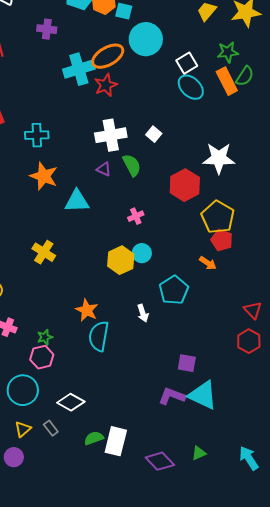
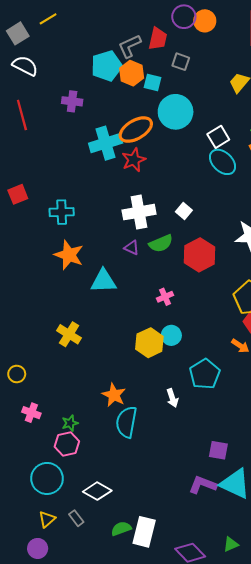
green semicircle: (132, 165) -> (161, 243), turned 95
red hexagon: (185, 185) -> (200, 255), moved

